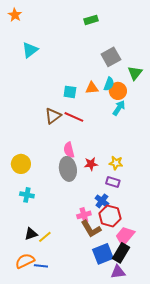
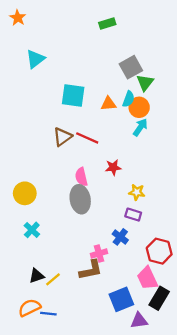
green triangle: (135, 73) -> (145, 83), moved
cyan square: (70, 92) -> (73, 95), moved, size x1.5
red star: (91, 164) -> (113, 167), moved
cyan cross: (27, 195) -> (32, 230), turned 32
red hexagon: (110, 216) -> (159, 251), moved
brown L-shape: (91, 229) -> (91, 270), moved, turned -70
pink trapezoid: (125, 236) -> (147, 278), turned -65
black rectangle: (121, 253) -> (159, 298), moved

